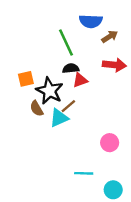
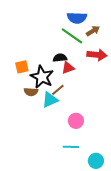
green line: (66, 42) -> (72, 36), moved, turned -30
brown semicircle: (37, 108) -> (31, 92), turned -56
pink circle: (110, 143) -> (76, 121), moved

